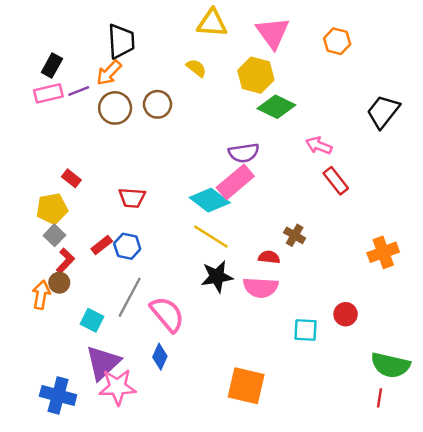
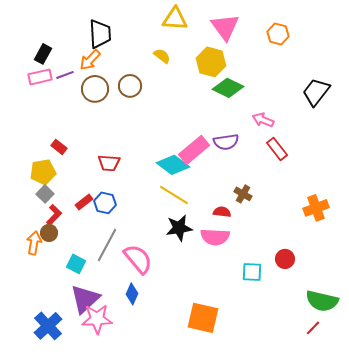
purple semicircle: (244, 153) -> (226, 142), moved
blue cross: (58, 395) -> (48, 326), turned 32
red line: (380, 398) -> (313, 328), turned 35

